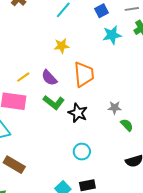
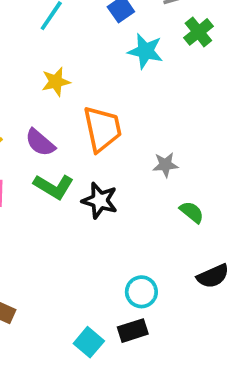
cyan star: (112, 35) -> (145, 51), turned 30
gray star: (115, 108) -> (165, 165), moved
cyan circle: (82, 152) -> (141, 292), moved

